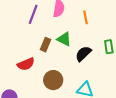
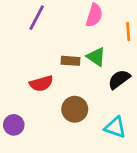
purple line: (33, 14) -> (37, 18), moved
brown rectangle: (45, 45) -> (71, 61), turned 64

